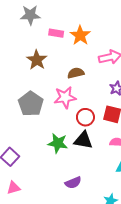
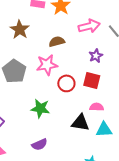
black triangle: (83, 140) -> (80, 123), moved
purple semicircle: (73, 183) -> (39, 145), moved

